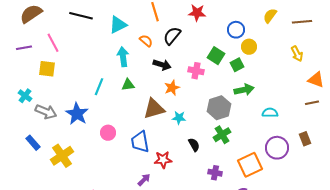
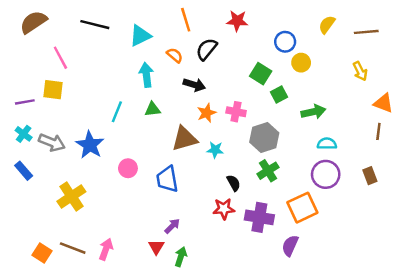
purple line: (24, 48) -> (25, 102), moved
green square: (237, 65) -> (279, 95), moved
pink cross: (196, 71) -> (236, 112), moved
green arrow: (244, 90) -> (313, 112), moved
cyan cross: (25, 96) -> (24, 134), moved
brown line: (312, 103) -> (378, 131), turned -72
blue rectangle: (33, 143) -> (24, 171), moved
purple circle: (277, 148) -> (326, 174), moved
red star: (163, 160) -> (224, 209), moved
purple cross: (215, 173) -> (259, 217), size x1.6

